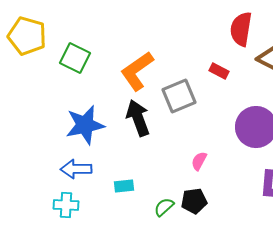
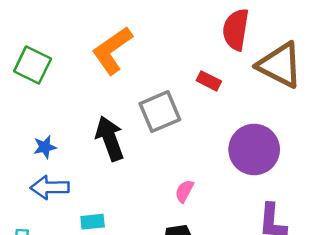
orange L-shape: (137, 71) -> (112, 50), moved
blue star: (85, 125) -> (45, 147), size x0.5
blue arrow: (76, 169) -> (50, 187), moved

